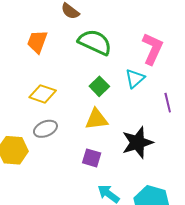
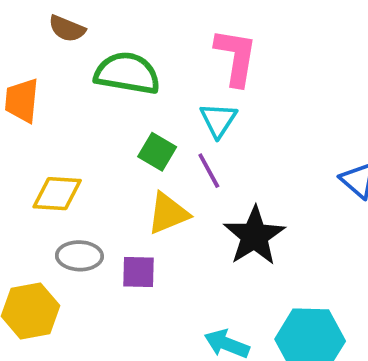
purple line: (168, 103) -> (209, 171), moved
gray ellipse: (45, 129) -> (79, 256), turned 40
purple square: (92, 158) -> (138, 272), moved

